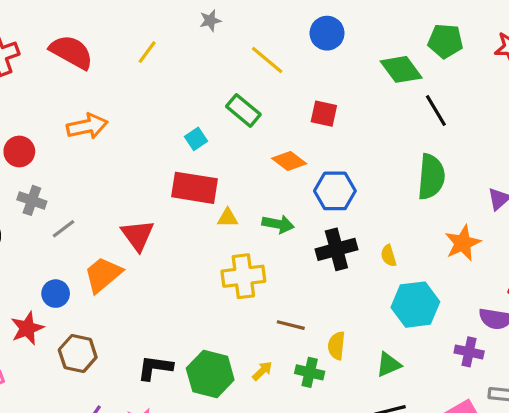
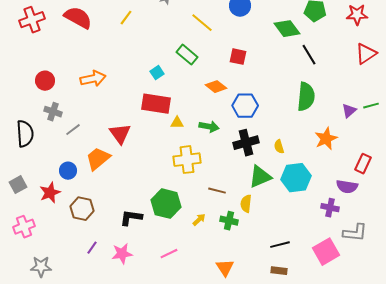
orange arrow: (87, 126) -> (93, 79), moved
green triangle: (389, 365) -> (260, 177), moved, size x1.4
green hexagon: (210, 374) -> (166, 204), moved

